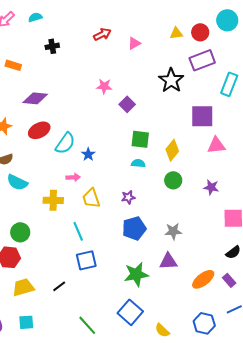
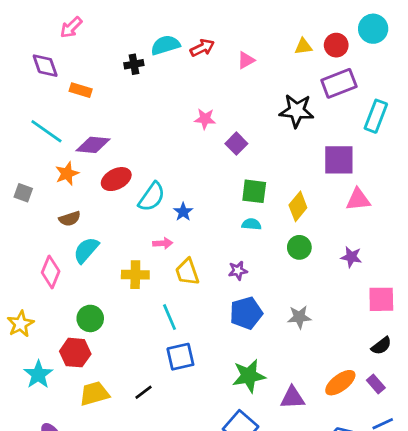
cyan semicircle: (35, 17) -> (165, 45), moved, size x1.5
black star: (171, 80) -> (297, 111), turned -30
purple diamond: (35, 98) -> (93, 145), moved
cyan semicircle: (17, 182) -> (86, 250), turned 105
purple triangle: (168, 261) -> (292, 398), moved

